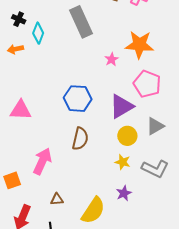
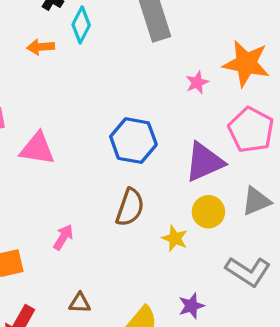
pink arrow: (42, 161) -> (63, 237), size x0.6
yellow star: (123, 162) -> (175, 238), moved

